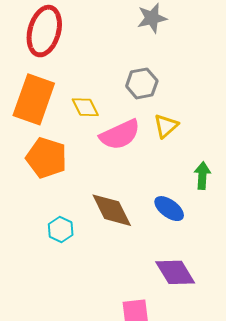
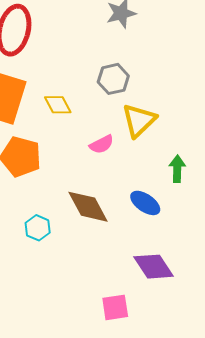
yellow triangle: (166, 126) -> (139, 120), size x1.4
pink semicircle: (120, 135) -> (102, 144), moved, size x0.6

